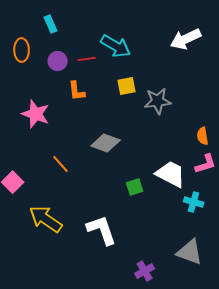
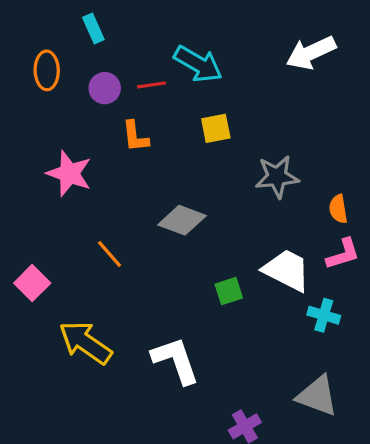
gray star: (158, 101) -> (277, 177), moved

